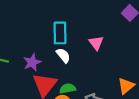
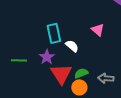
cyan rectangle: (60, 33) -> (54, 33), moved

